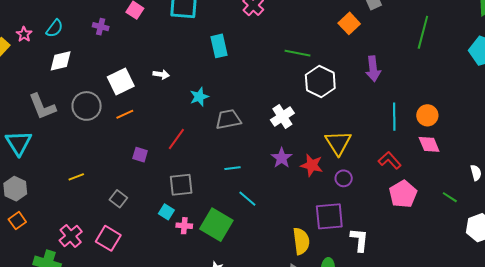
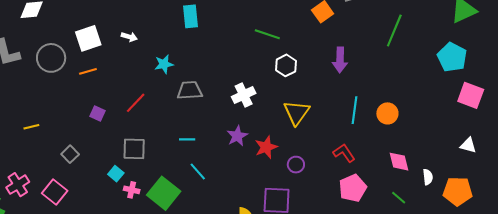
white hexagon: (320, 82) -> (286, 65), size x0.7
yellow triangle: (338, 143) -> (296, 113), moved
pink diamond: (429, 144) -> (399, 162), moved
red star: (312, 165) -> (266, 147), turned 30

